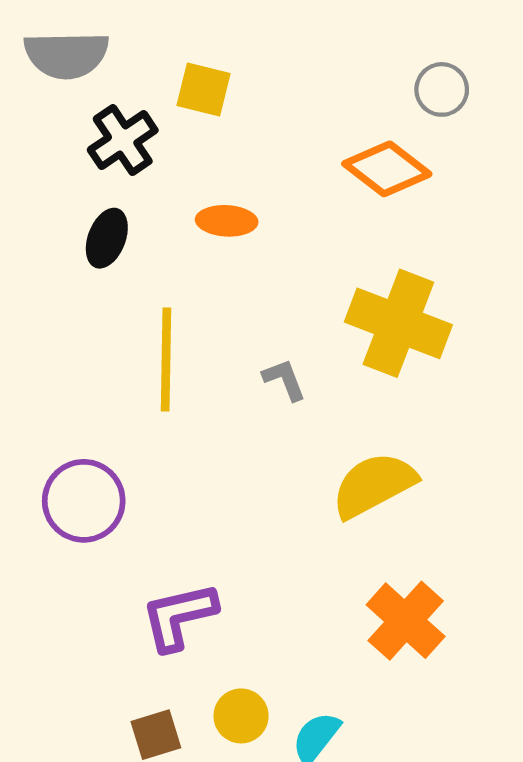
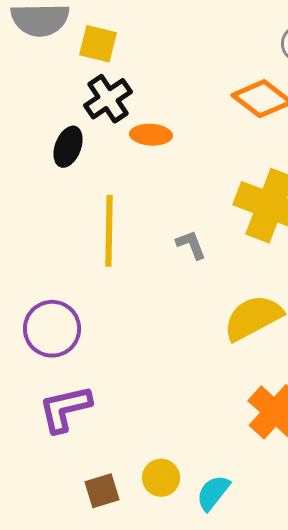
yellow square: (204, 89) -> (98, 44), moved
black cross: (123, 140) -> (108, 99), moved
purple L-shape: (179, 616) -> (65, 409), moved

